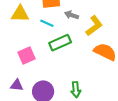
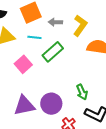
pink square: (27, 55) -> (23, 64), moved
purple triangle: (17, 85) -> (24, 106), size x1.6

